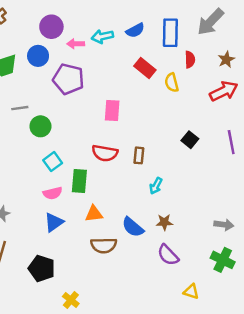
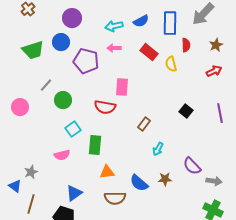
pink arrow: (76, 44) -> (114, 48), moved
red arrow: (224, 91) -> (214, 71), size x0.7
gray line: (20, 108) -> (46, 85), turned -40
red semicircle: (105, 153) -> (105, 107), moved
brown rectangle: (139, 155) -> (144, 124), turned 32
pink semicircle: (53, 193) -> (62, 155), moved
blue triangle: (54, 222) -> (74, 193), moved
purple semicircle: (168, 255) -> (192, 166), moved

